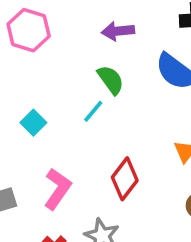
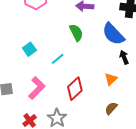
cyan line: (93, 111) -> (58, 59), moved

